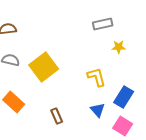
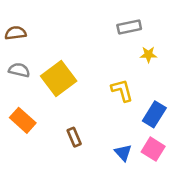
blue triangle: (98, 110) -> (123, 153), moved

